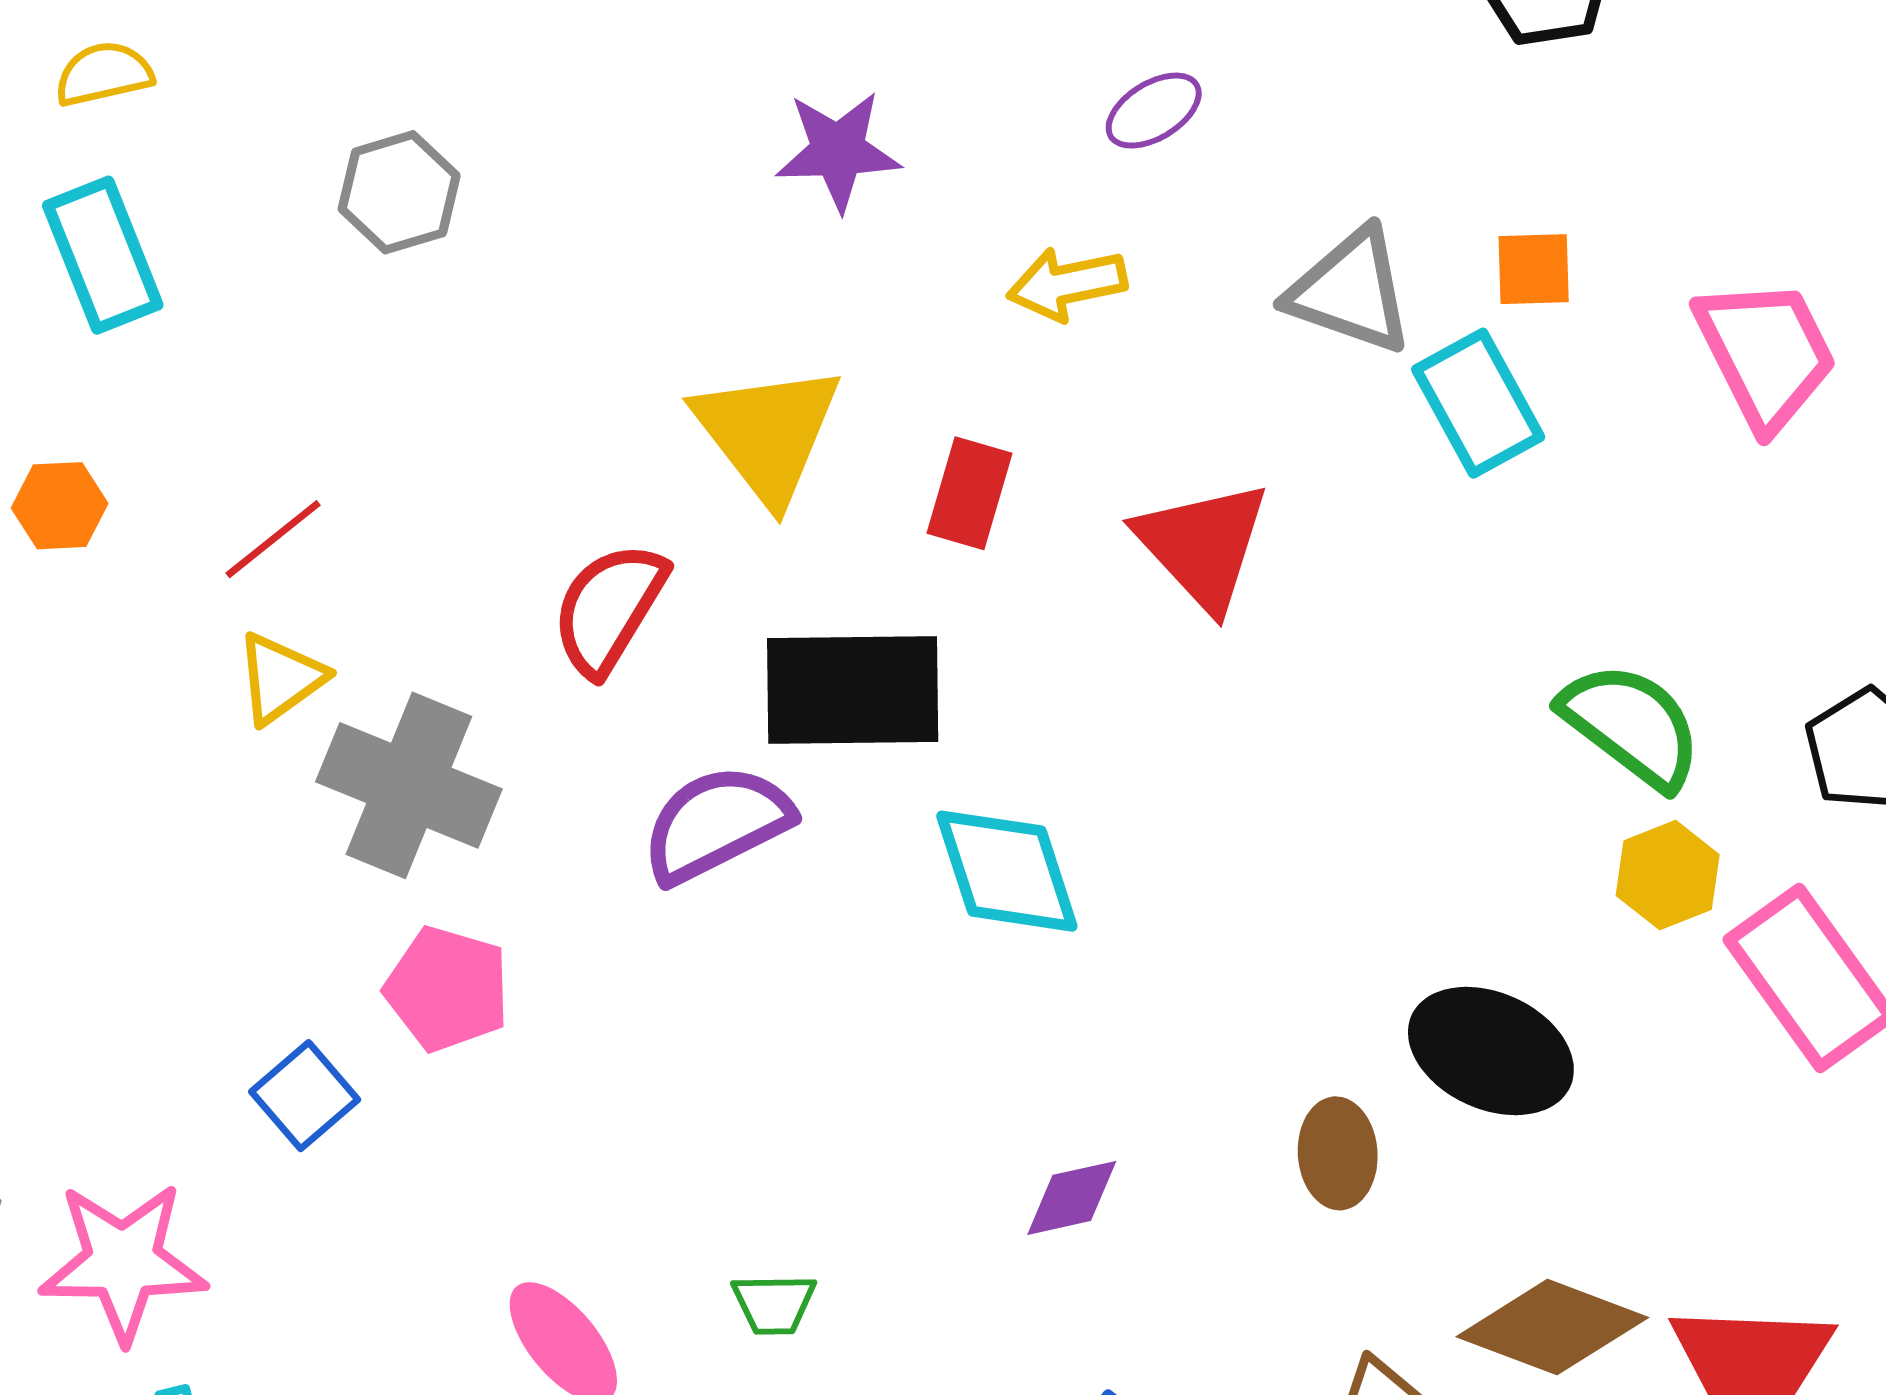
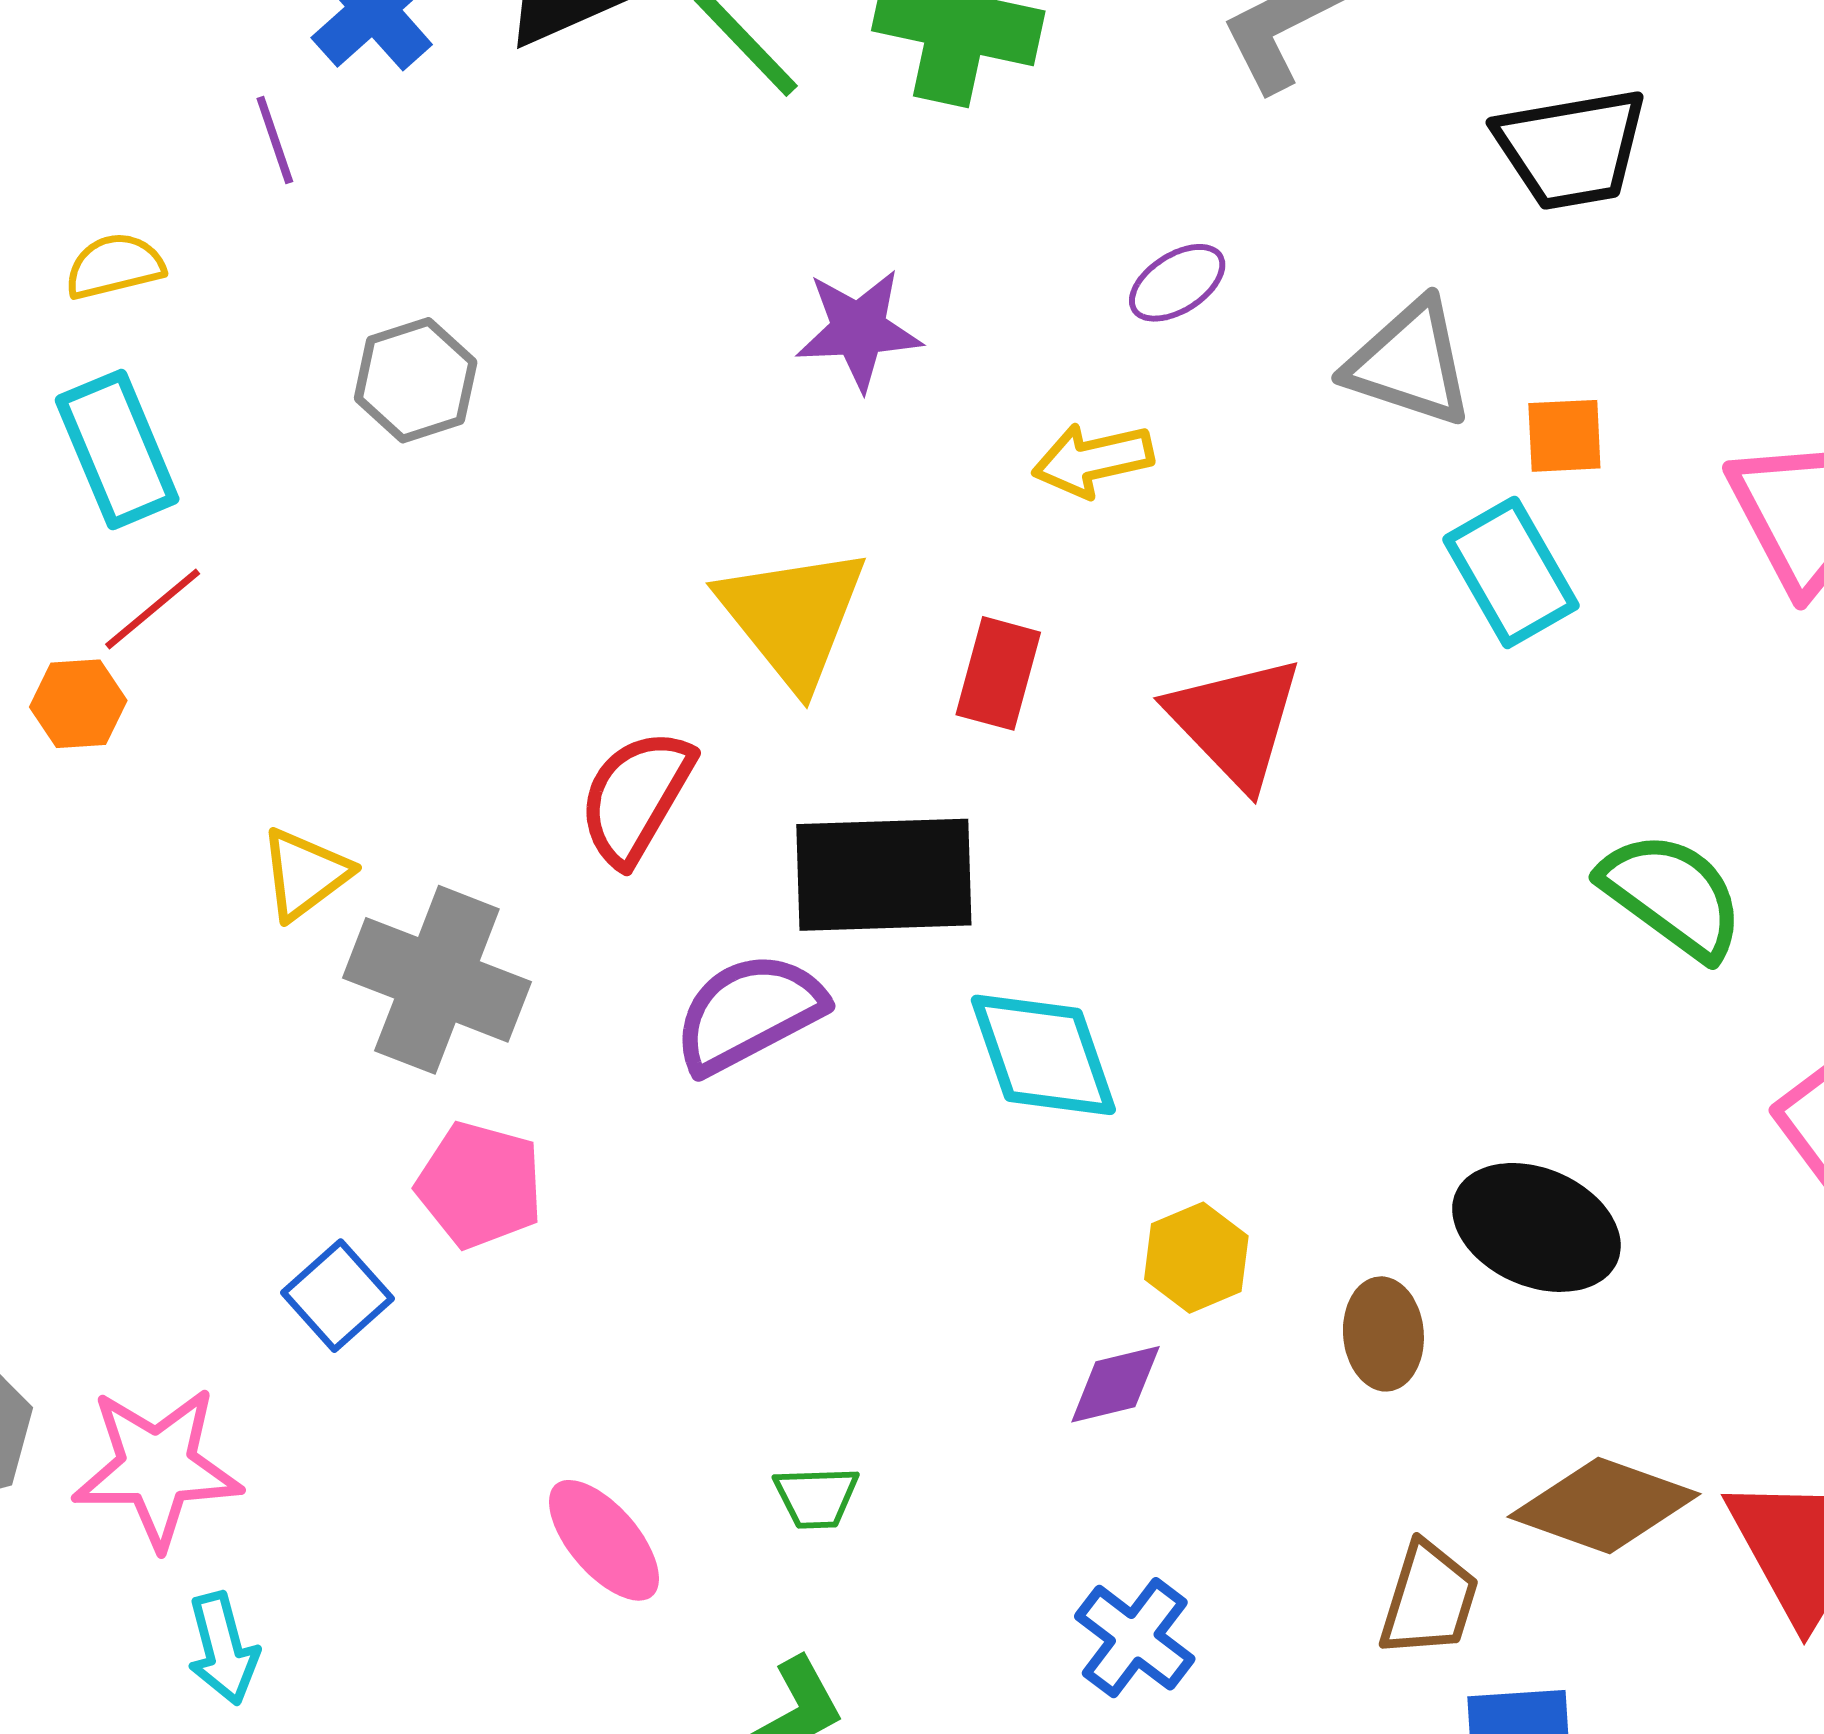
gray triangle: (1350, 291) -> (1410, 363), moved
red line: (273, 539) -> (153, 609), moved
yellow hexagon: (1668, 875) -> (1196, 1258), moved

